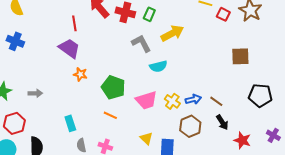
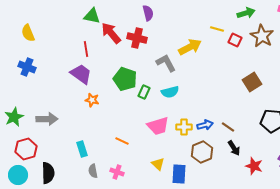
green rectangle: (149, 14) -> (144, 92), moved
yellow arrow: (172, 33) -> (190, 47), moved
gray L-shape: (141, 43) -> (166, 63), moved
brown square: (240, 56) -> (252, 82), turned -30
green pentagon: (113, 87) -> (125, 79), moved
gray arrow: (35, 93) -> (47, 119), size x1.5
yellow cross: (172, 101) -> (184, 127), turned -35

